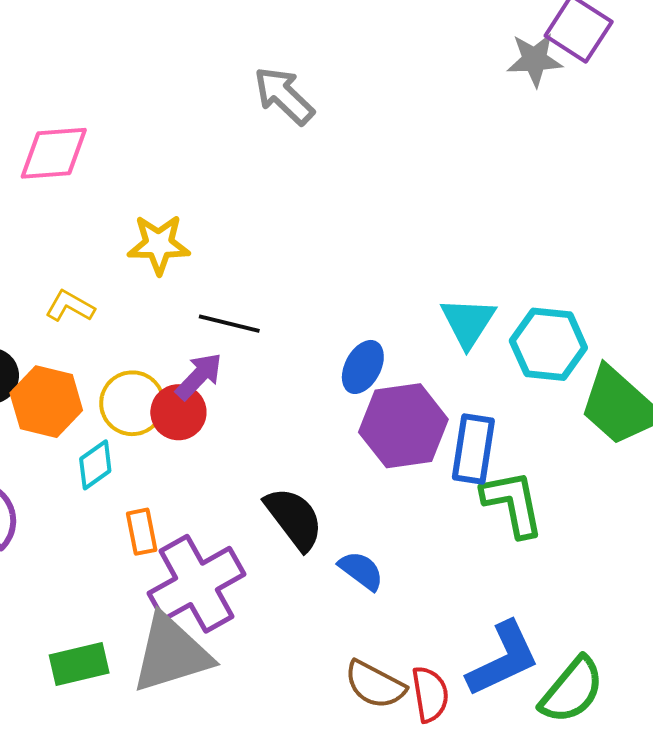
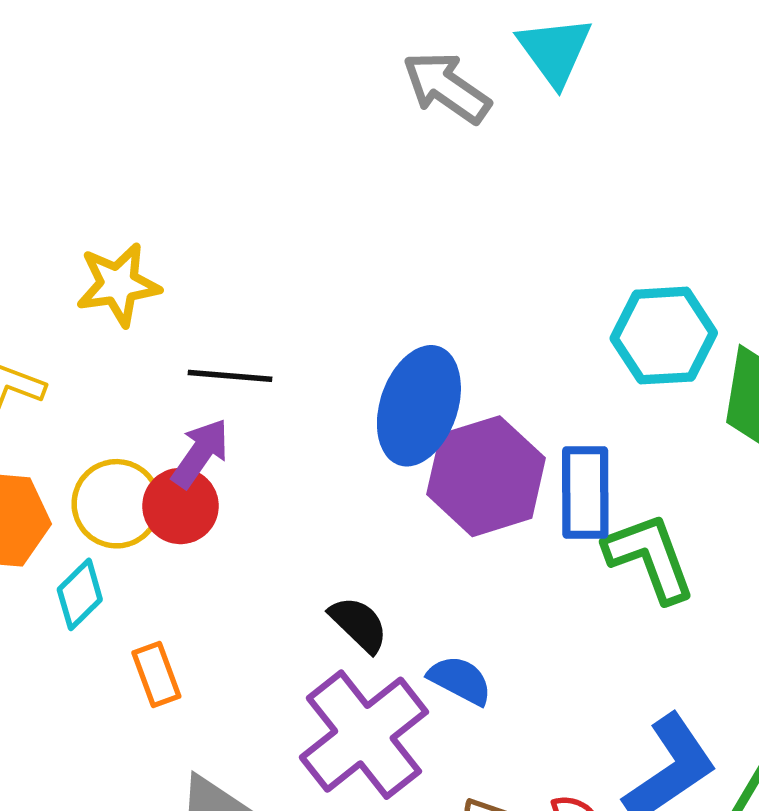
gray arrow: (284, 96) -> (447, 87), moved
cyan triangle: (468, 322) -> (555, 51), moved
blue ellipse: (363, 367) -> (419, 406), size x1.6
black semicircle: (294, 518) -> (359, 624), size x0.7
purple cross: (196, 584) -> (364, 735), moved

